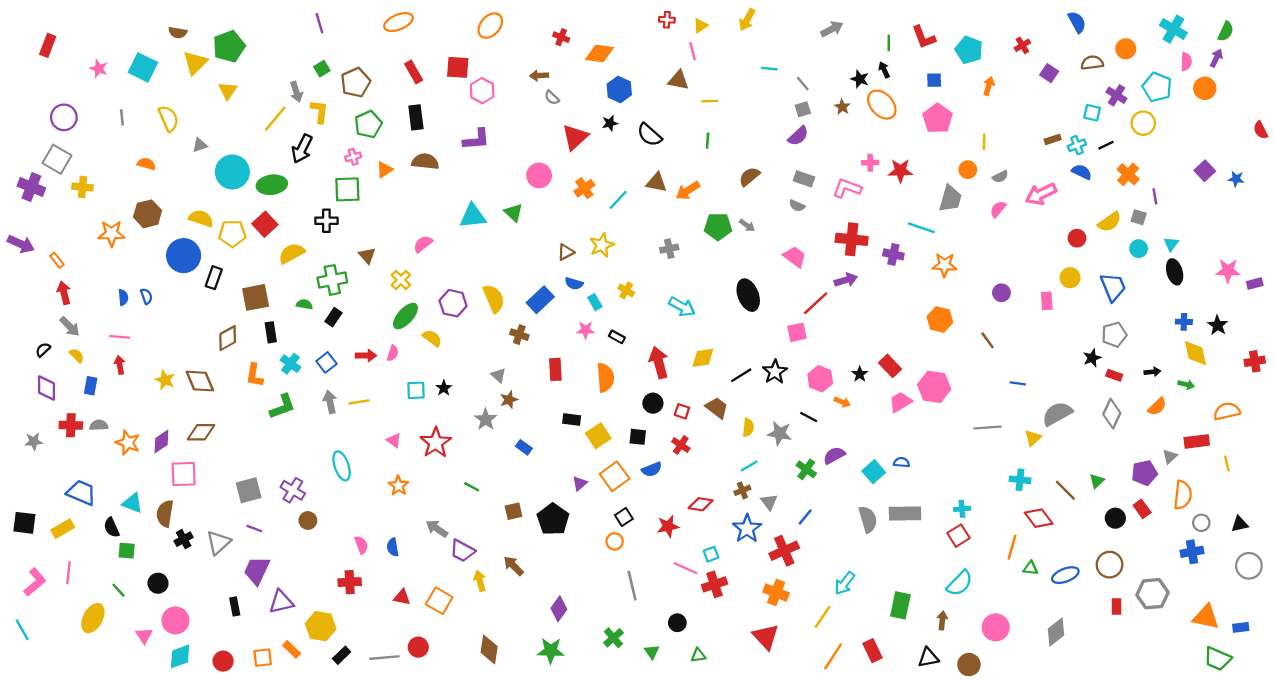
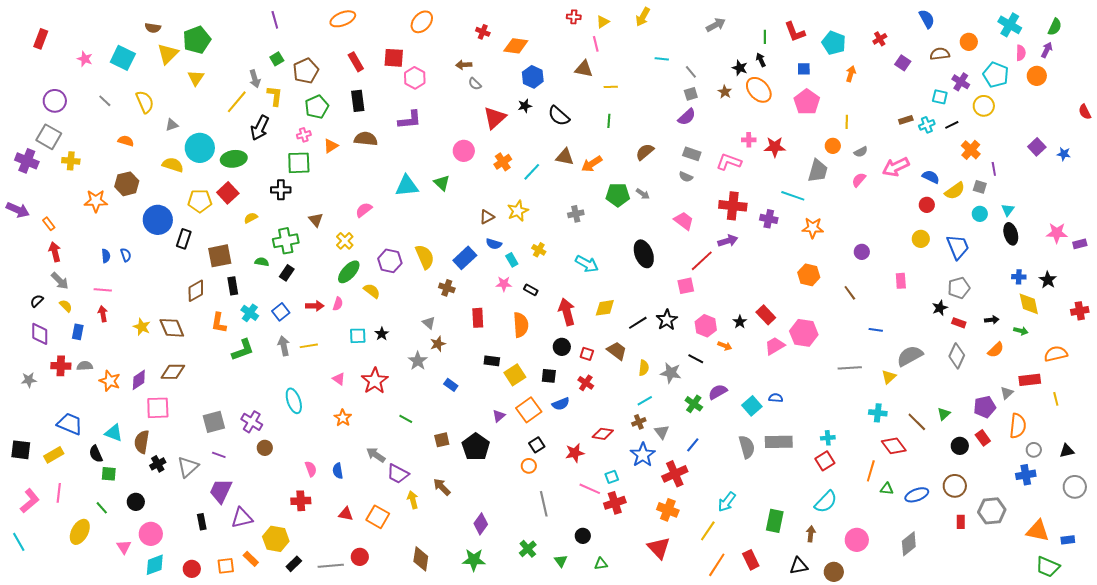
gray line: (122, 117) -> (105, 101), turned -40
blue semicircle: (1082, 172) -> (931, 177), moved
yellow semicircle: (201, 218) -> (173, 165), moved
yellow semicircle: (292, 253) -> (251, 218), size x0.6
pink rectangle: (1047, 301) -> (901, 281), moved

